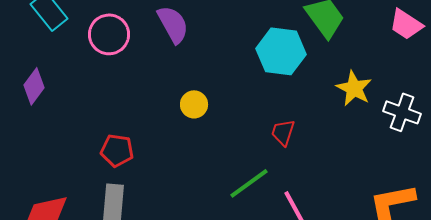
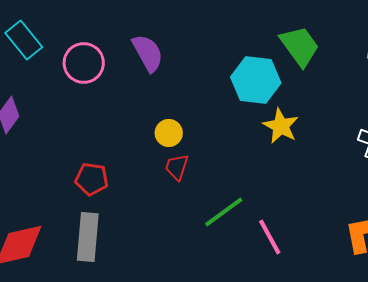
yellow star: (354, 88) -> (281, 126), moved
red trapezoid: (283, 132) -> (177, 167), moved

